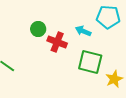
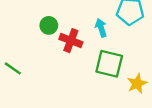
cyan arrow: (83, 31) -> (101, 28), turned 49

